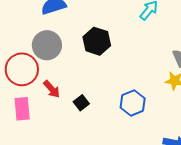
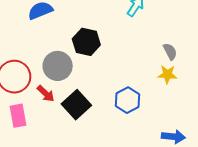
gray circle: (47, 45) -> (58, 66), moved
black square: (81, 103) -> (76, 105), size x1.8

